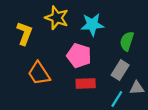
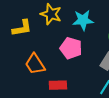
yellow L-shape: (24, 33) -> (22, 28), turned 60
red rectangle: (86, 83) -> (58, 85), moved

